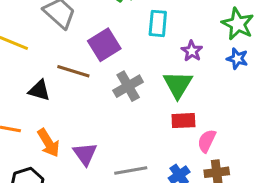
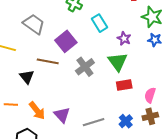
cyan rectangle: (158, 23) -> (99, 23), turned -30
black triangle: (39, 90) -> (27, 77), turned 42
pink semicircle: (207, 141) -> (150, 95), moved

